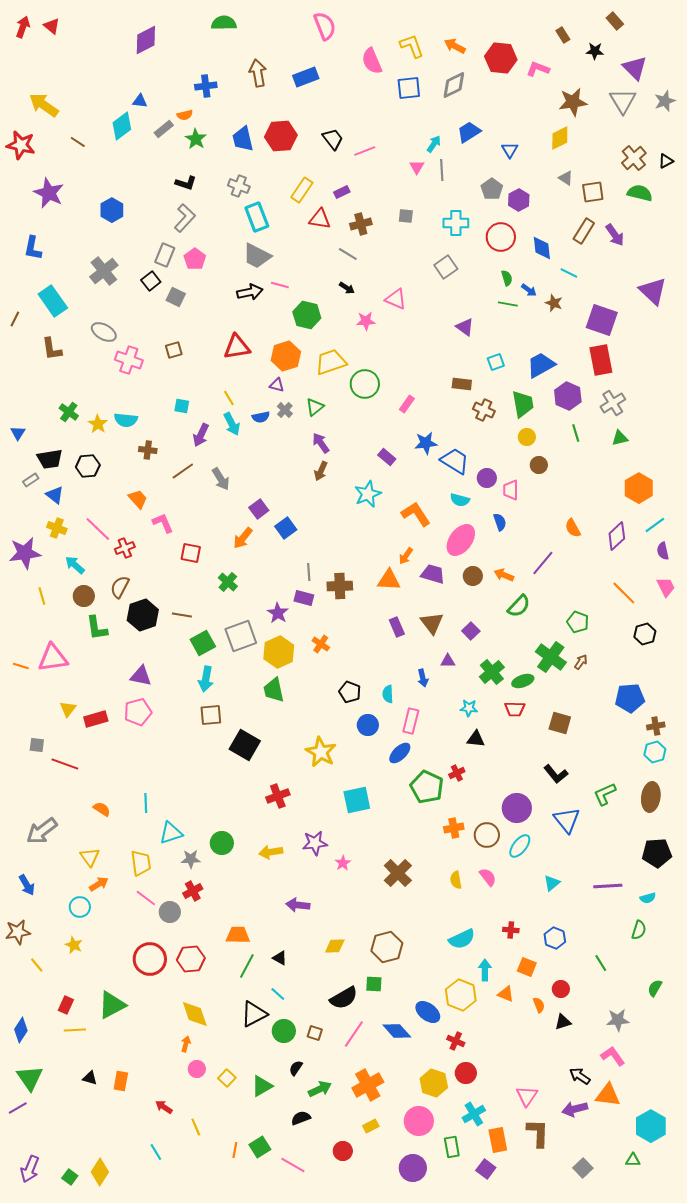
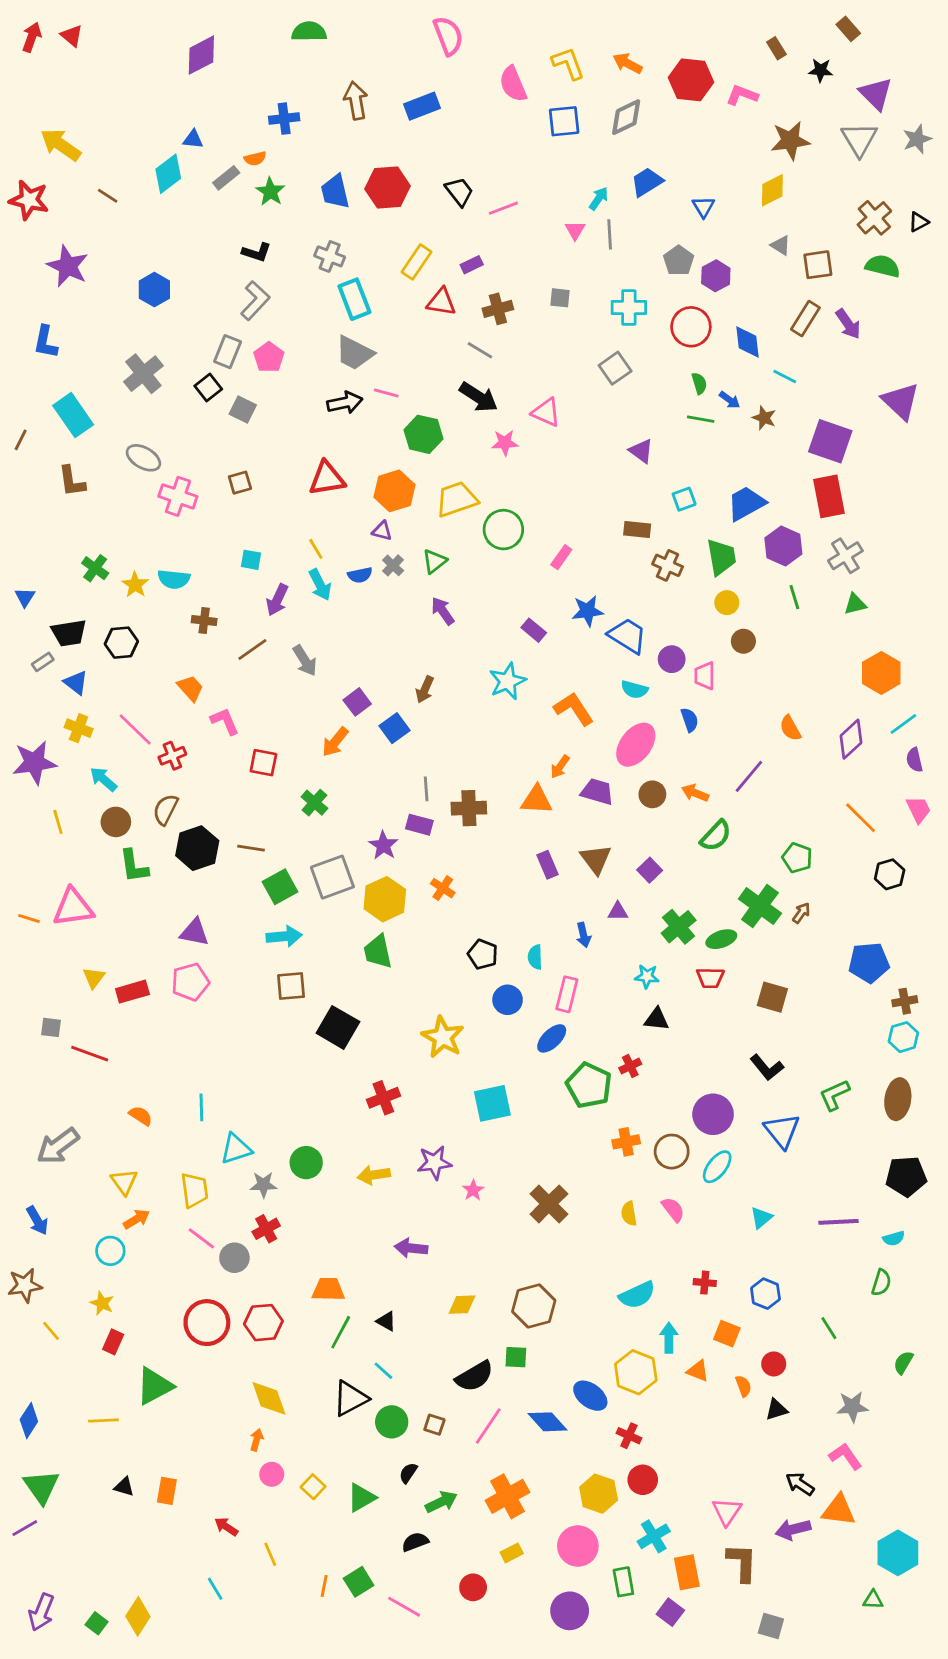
black arrow: (347, 288) -> (479, 397), size x1.8
brown arrow: (321, 471) -> (425, 690), moved
cyan arrow: (206, 679) -> (284, 936), turned -105
red rectangle: (66, 1005) -> (113, 1342), moved
gray square: (583, 1168) -> (771, 1626), moved, turned -30

